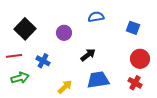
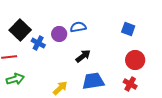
blue semicircle: (96, 17) -> (78, 27), moved
blue cross: (43, 61) -> (38, 43), moved

